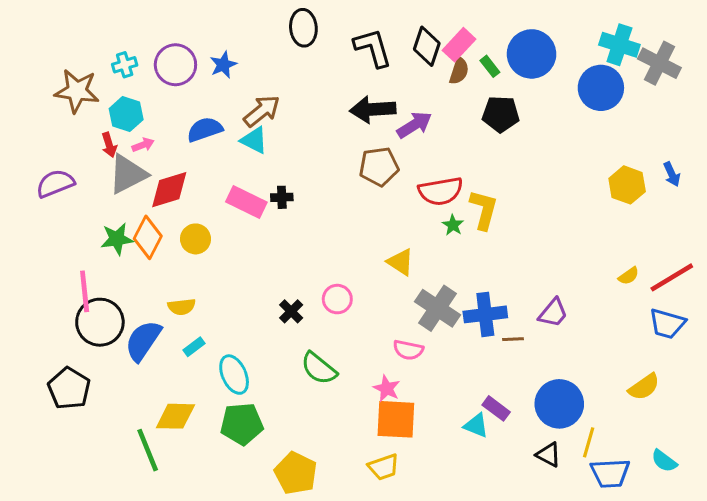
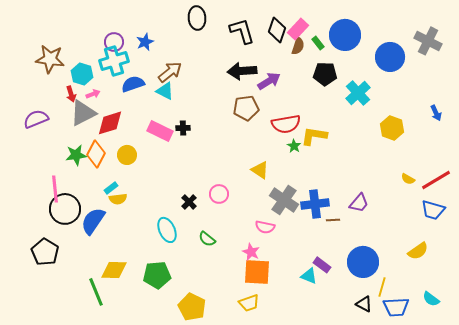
cyan cross: (619, 45) -> (358, 93), moved, turned 30
cyan cross: (125, 65) -> (114, 61), moved, size x1.8
purple circle: (175, 65) -> (114, 42), size x0.7
yellow hexagon: (627, 185) -> (392, 128), moved
yellow L-shape: (484, 210) -> (314, 136), turned -96
yellow semicircle: (629, 276) -> (408, 179), turned 64
cyan rectangle: (194, 347) -> (111, 188), moved
green semicircle: (319, 368) -> (207, 239), size x0.7
cyan ellipse: (234, 375) -> (167, 230), moved
black triangle: (548, 455) -> (364, 304), moved

